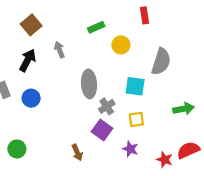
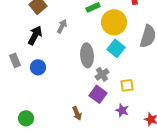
yellow circle: (121, 45) -> (114, 22), size x1.6
gray arrow: (59, 50) -> (62, 26), turned 48
cyan square: (135, 86) -> (116, 48), moved, turned 30
green circle: (17, 149) -> (26, 118), moved

